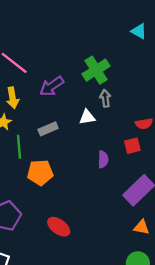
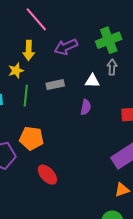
purple semicircle: (103, 159) -> (86, 107), moved
orange pentagon: (40, 173) -> (31, 138), moved
orange triangle: (142, 227) -> (122, 190), turned -42

